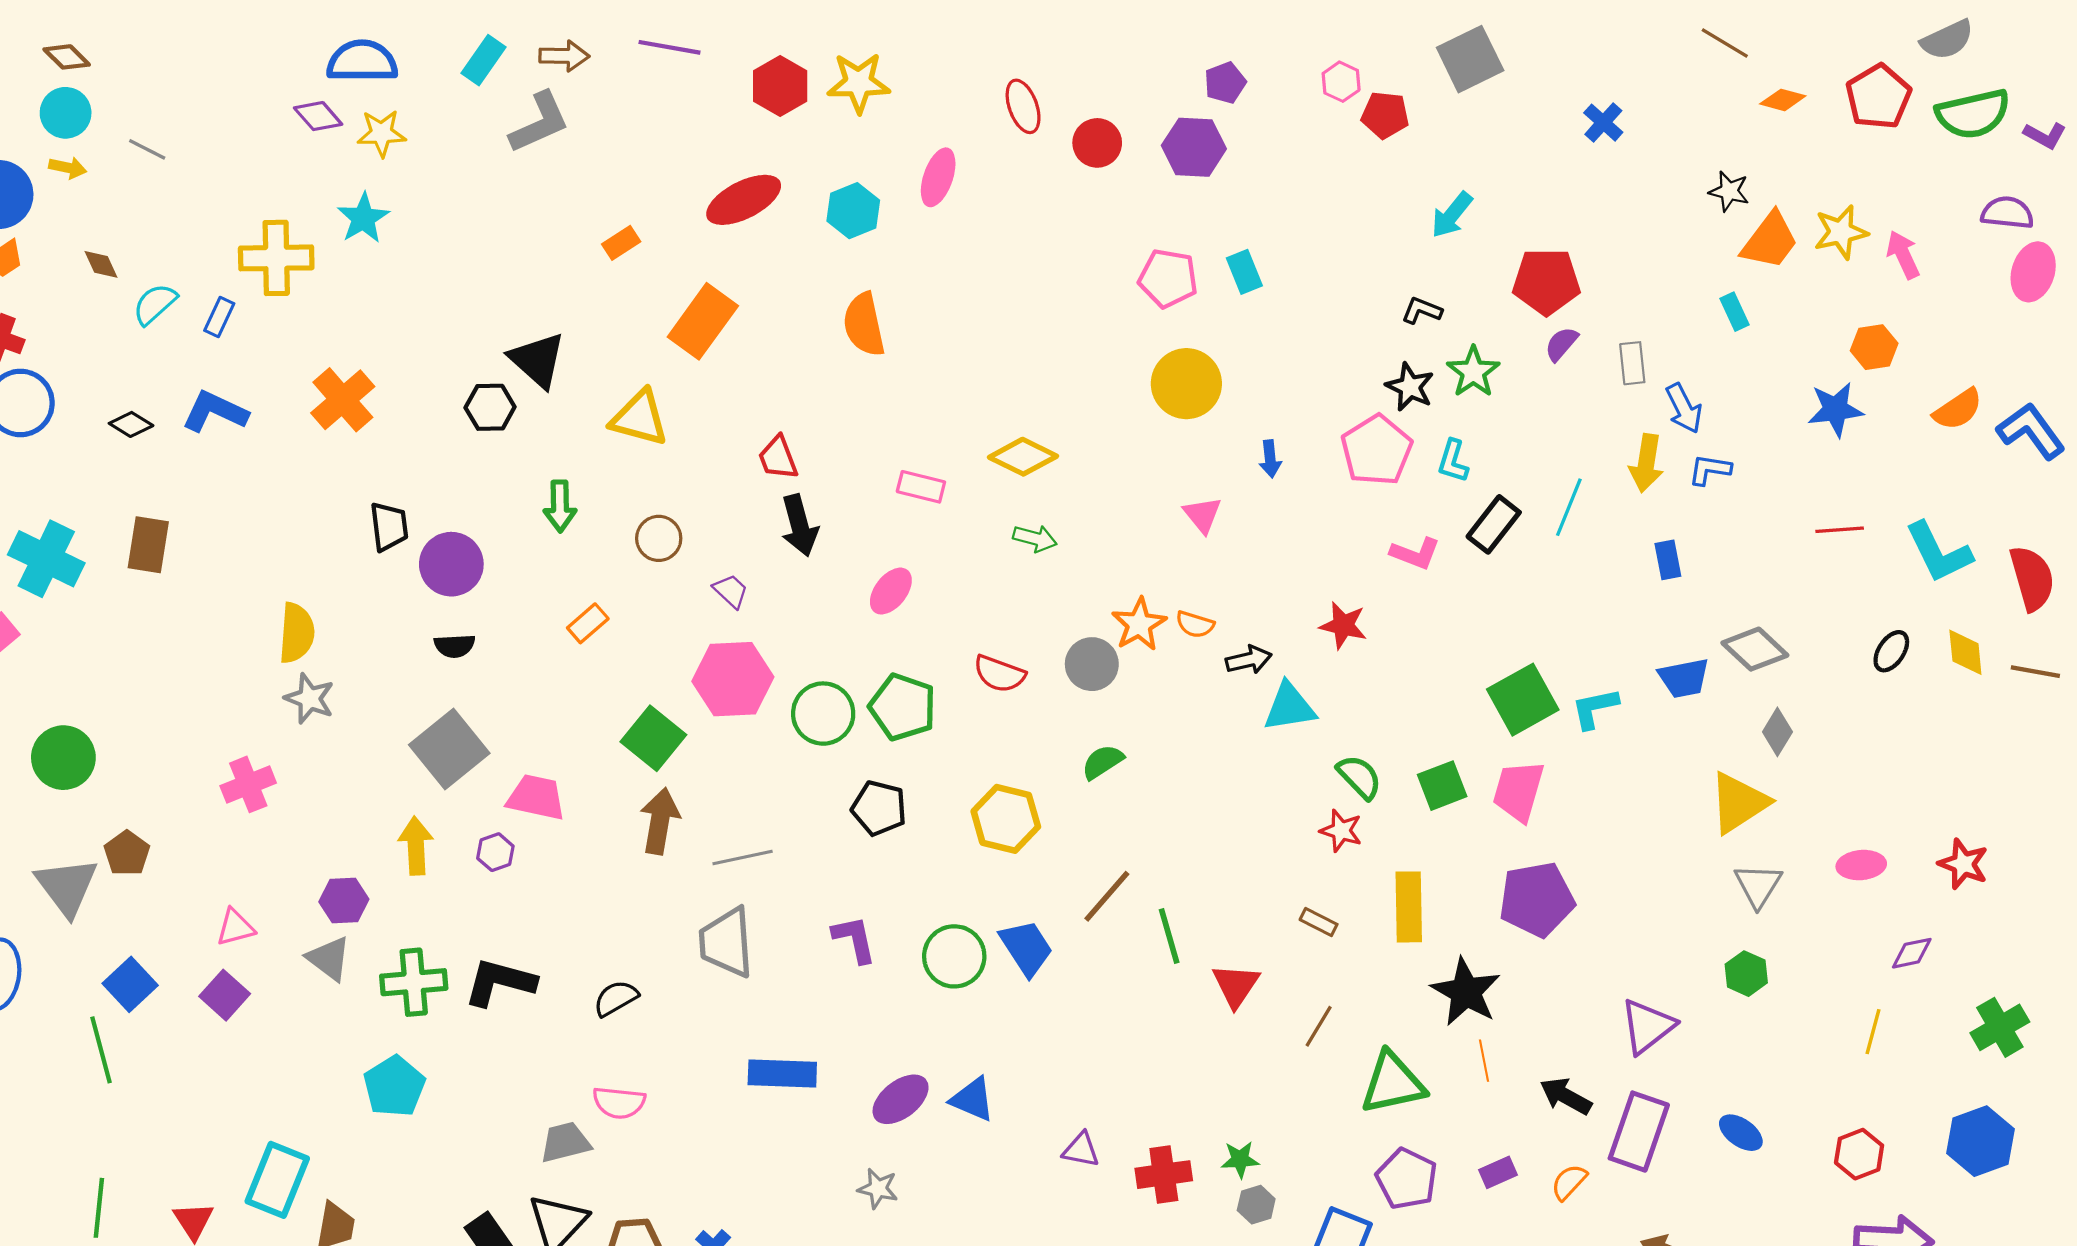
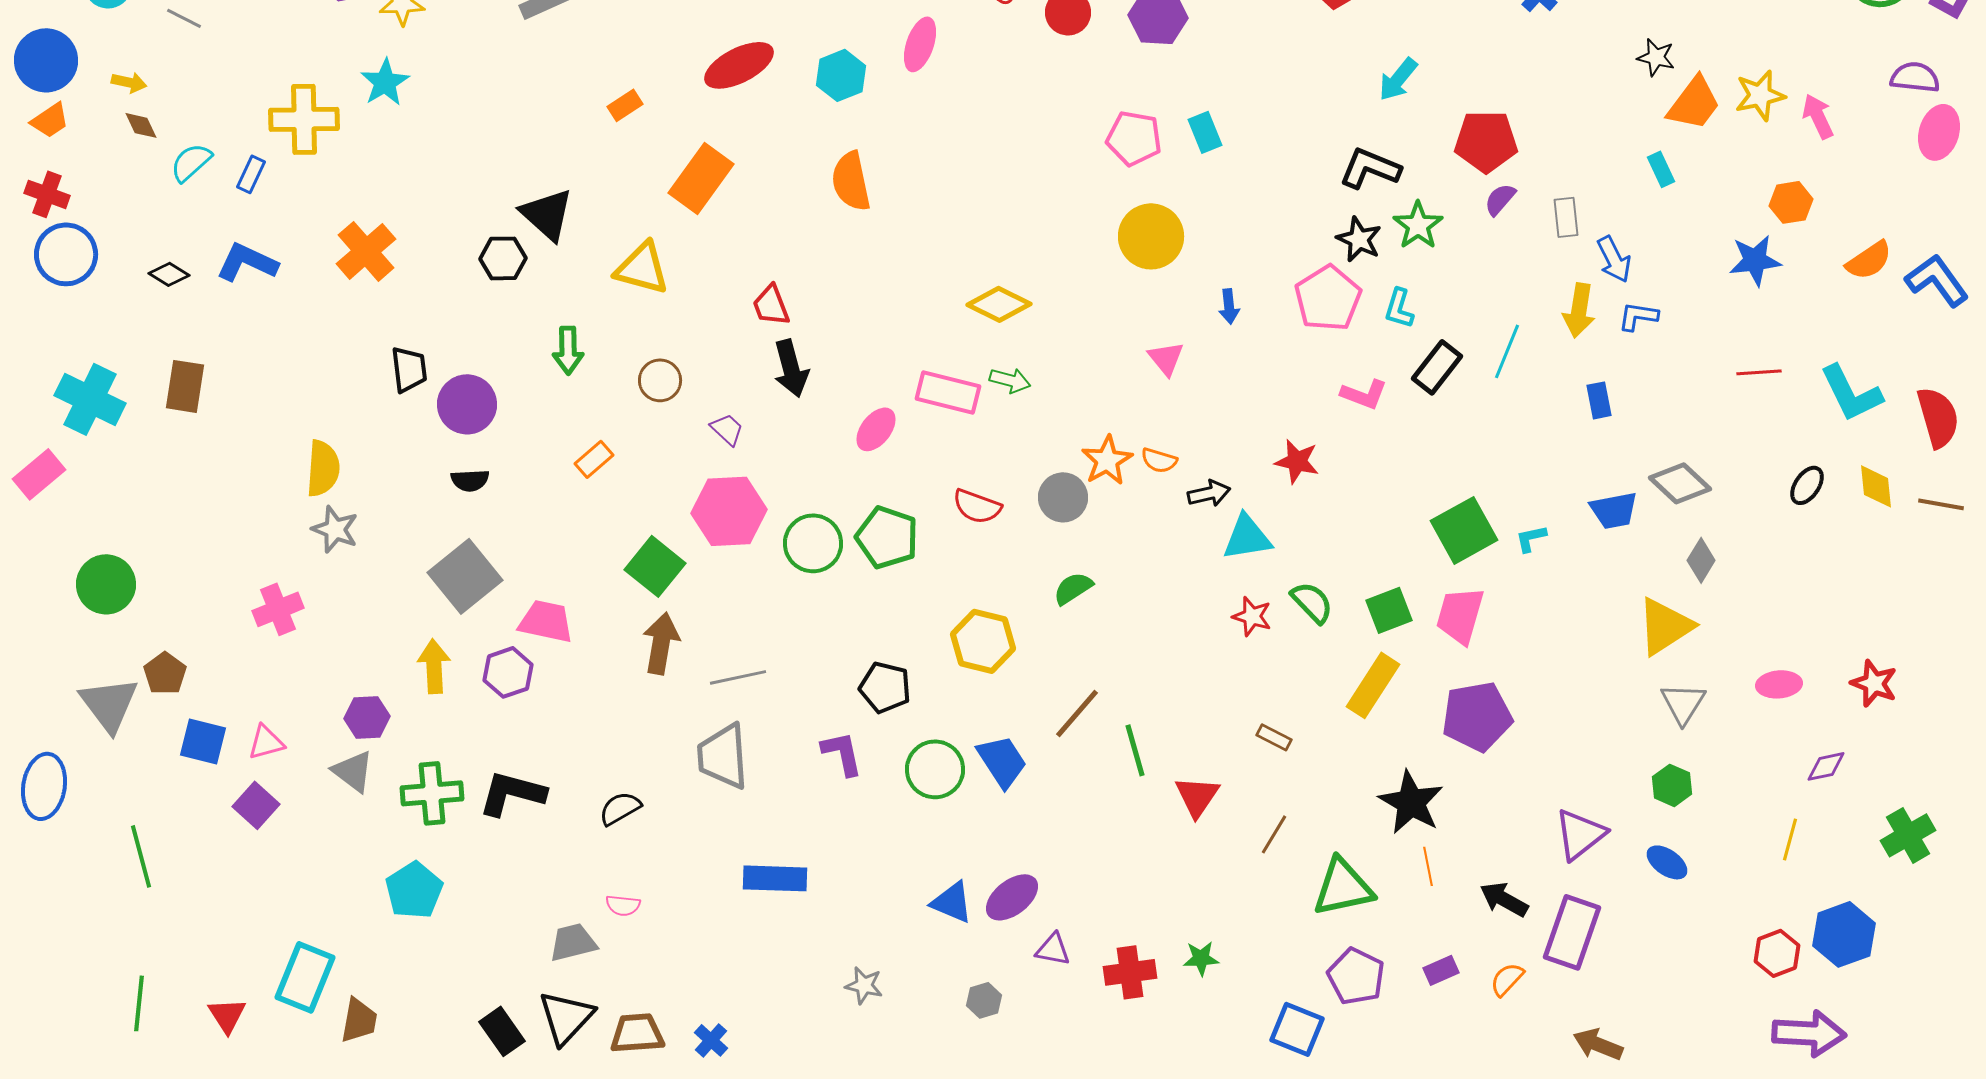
yellow arrow: (68, 168) -> (129, 82), moved
black L-shape: (1422, 311) -> (1370, 168), size x1.6
pink rectangle: (921, 487) -> (948, 392), moved, size x1.4
cyan L-shape: (1595, 708) -> (1531, 538), size x0.7
black pentagon: (879, 808) -> (885, 687), moved
red star: (1341, 831) -> (1252, 616), moved
purple hexagon: (495, 852) -> (508, 672), size x1.4
yellow rectangle: (1409, 907) -> (1373, 685), moved, turned 34
blue square: (130, 984) -> (203, 741), moved, turned -33
purple ellipse: (901, 1099) -> (1012, 897), moved
pink semicircle: (619, 1103) -> (623, 905), size x0.7
blue ellipse: (1741, 1133) -> (1667, 862), moved
blue hexagon: (1980, 1141) -> (1844, 934), moved
gray hexagon: (1256, 1205) -> (984, 1000), moved

